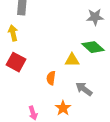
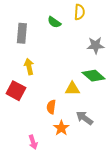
yellow arrow: (13, 33) -> (29, 67), moved
orange star: (63, 108) -> (61, 128), moved

